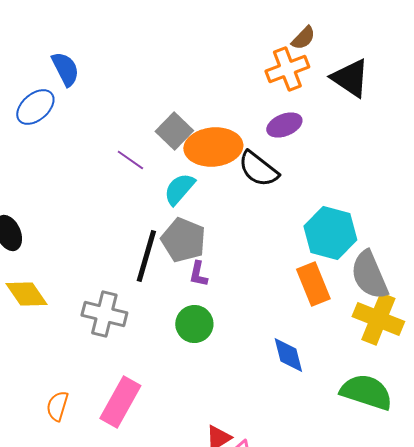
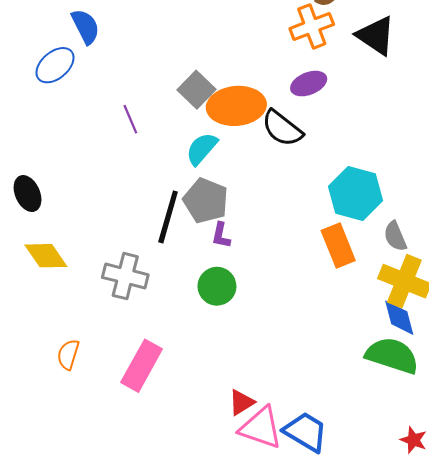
purple line: (130, 160) -> (130, 119), moved, turned 32
gray semicircle: (369, 275) -> (395, 236), size x0.6
blue diamond: (288, 355) -> (399, 318), moved
orange semicircle: (57, 406) -> (68, 354), moved

